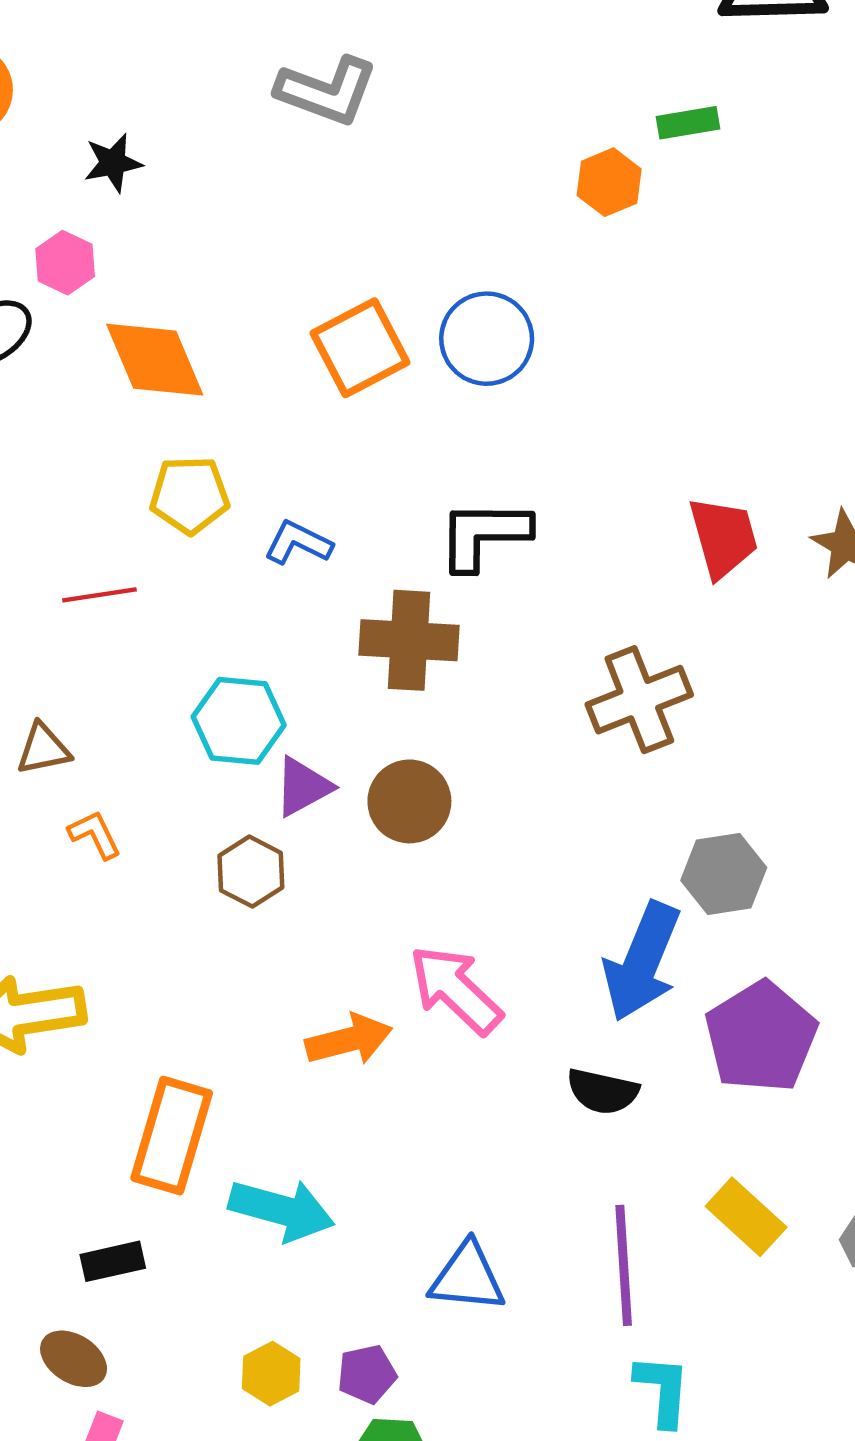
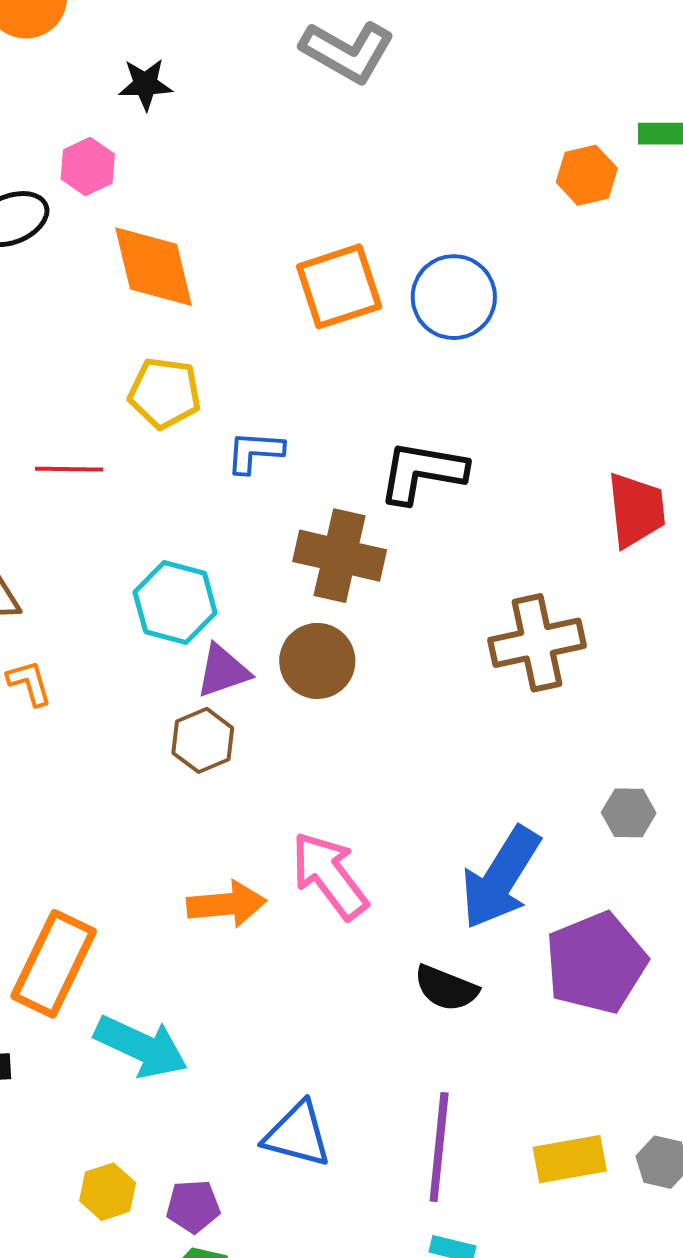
blue L-shape: (298, 543) -> (255, 452), turned -32
brown circle: (409, 801) -> (317, 661), moved
brown hexagon: (251, 872) -> (203, 740), moved
gray hexagon: (724, 874) -> (629, 813), moved, size x0.7
yellow rectangle: (746, 1217) -> (570, 1159), moved, turned -62

